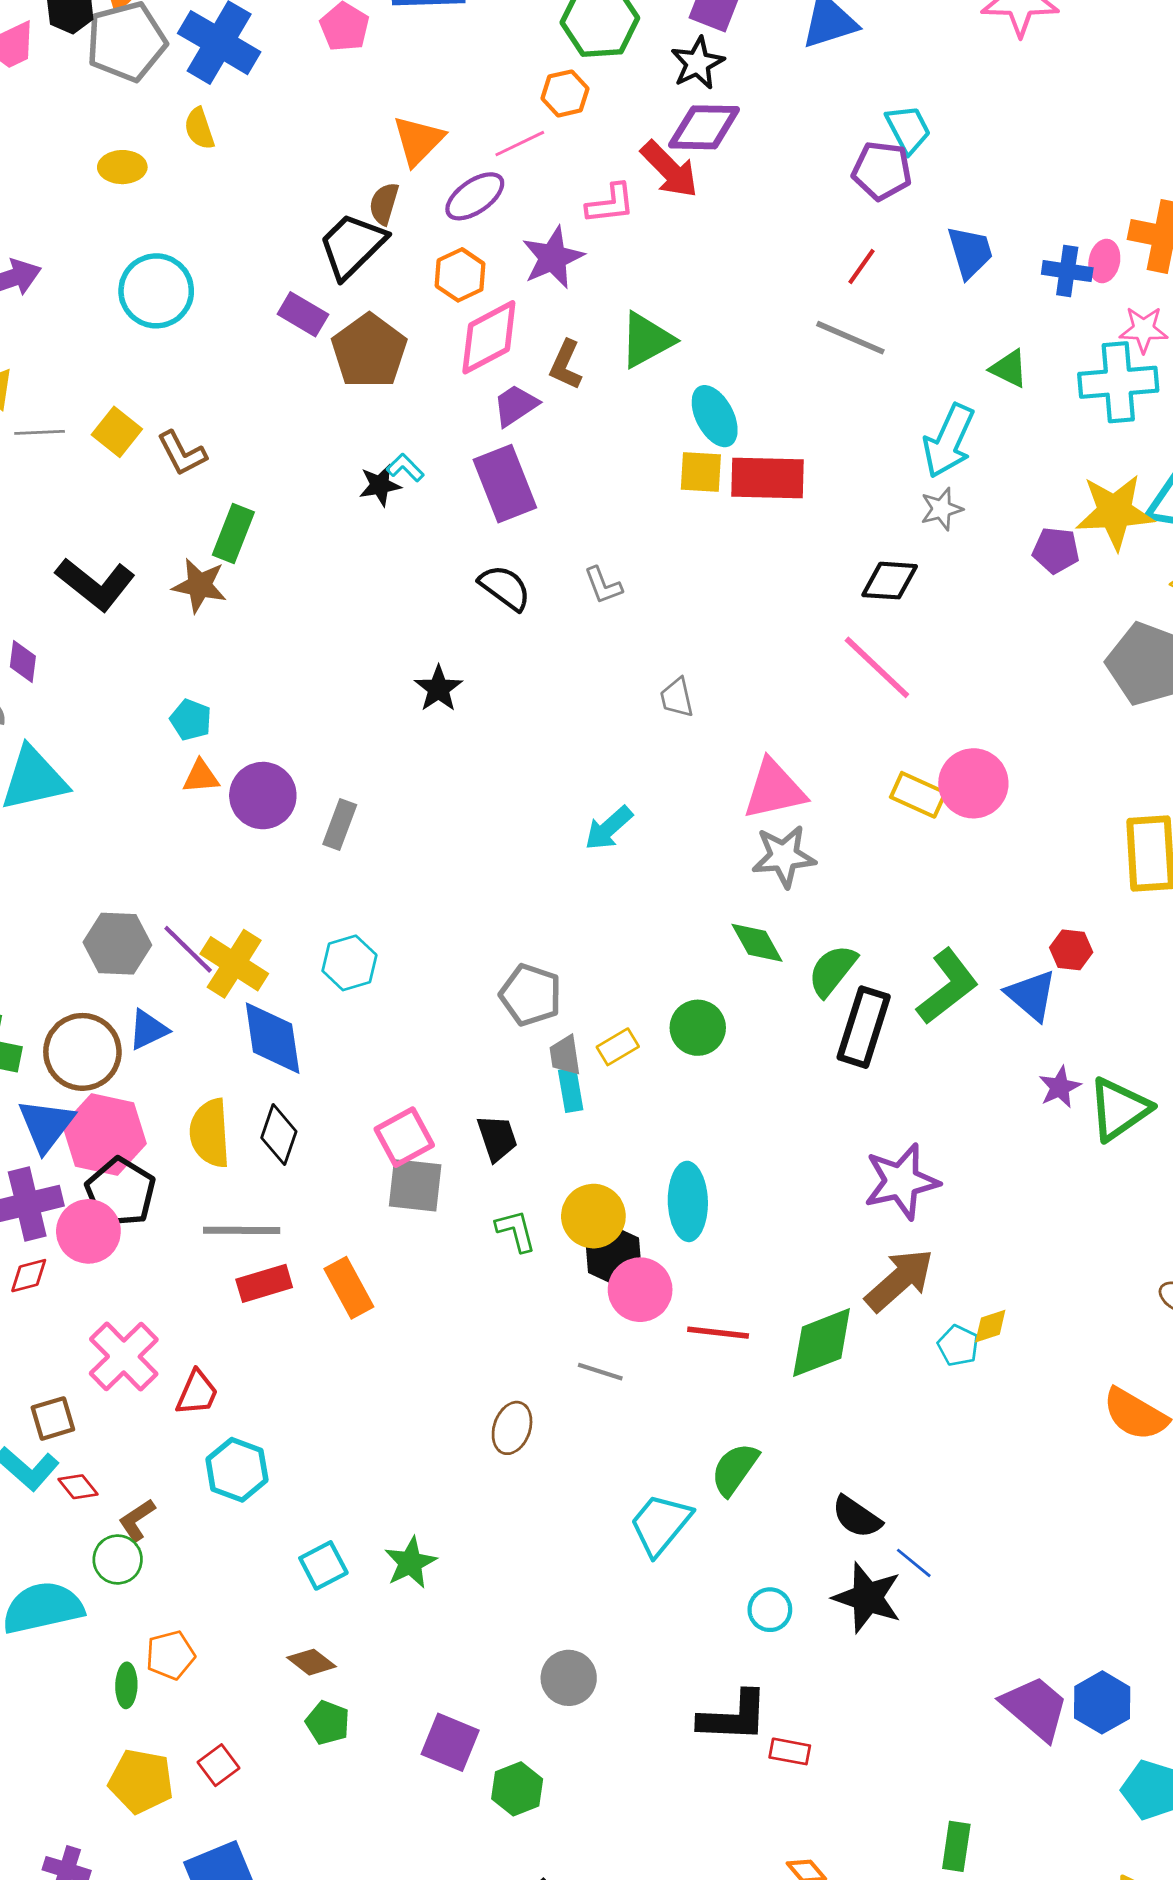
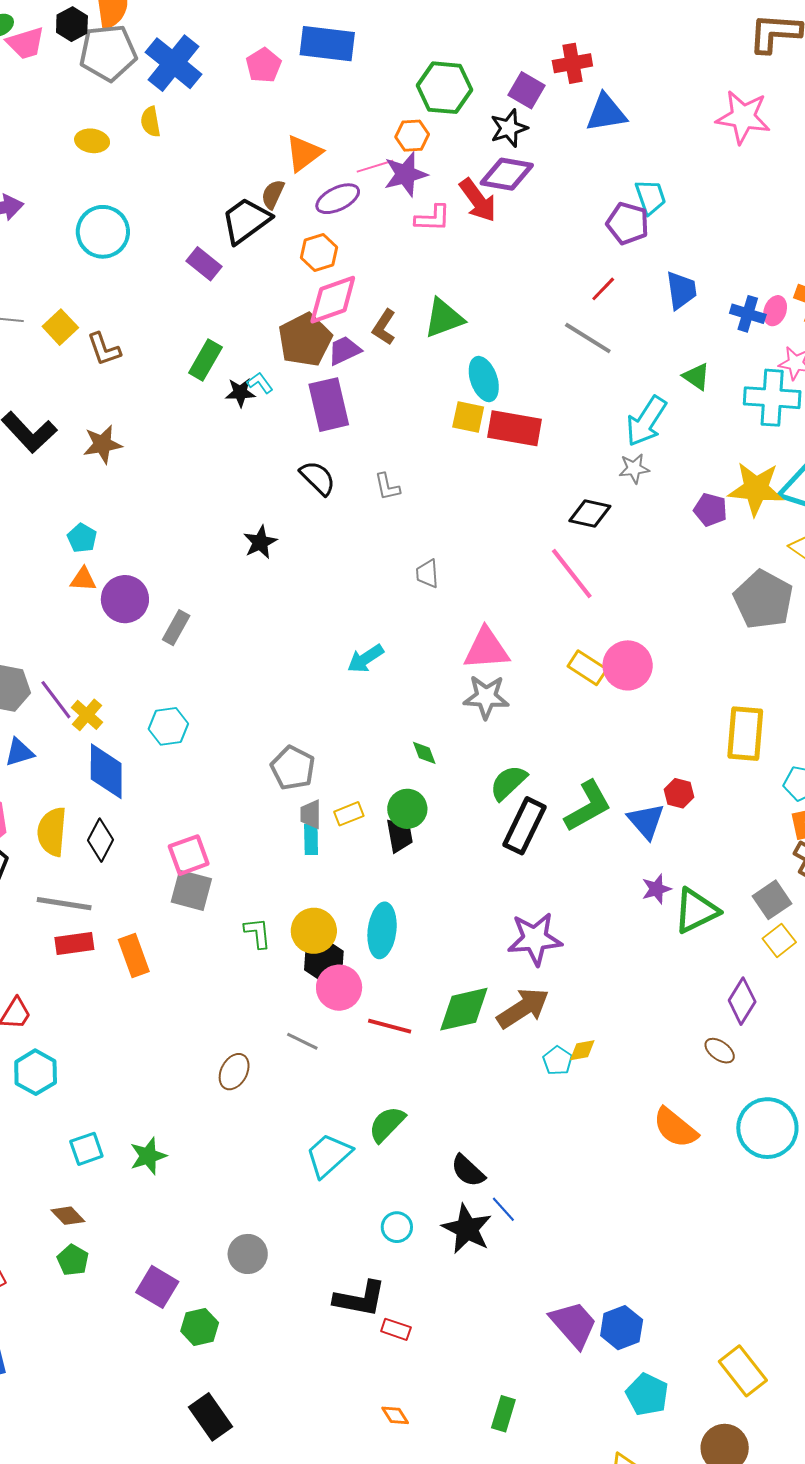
purple star: (553, 258) -> (406, 174), moved
brown pentagon: (369, 351) -> (305, 340), moved
green rectangle: (233, 534) -> (205, 360), moved
brown star: (200, 585) -> (102, 444), turned -30
green diamond: (757, 943) -> (424, 753), moved, size x0.7
yellow cross: (234, 964) -> (87, 715), size x0.7
black trapezoid: (497, 1138) -> (400, 835), moved
green diamond: (822, 1343) -> (464, 1009), moved

